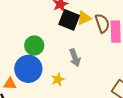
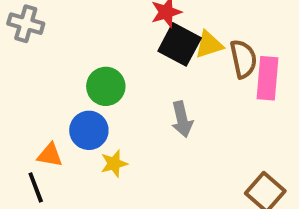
blue circle: (28, 69) -> (89, 130), size x0.7
yellow star: (58, 79) -> (114, 164), moved

